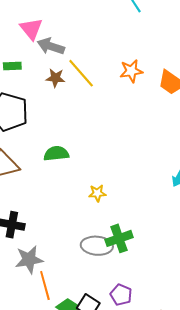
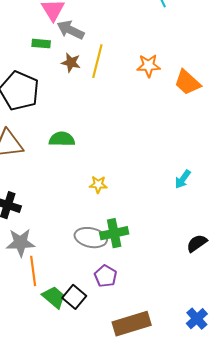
green rectangle: (12, 66) -> (41, 44), moved
yellow line: (81, 73) -> (97, 61), turned 48
purple pentagon: (121, 295) -> (106, 276), moved

